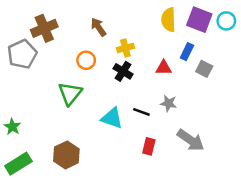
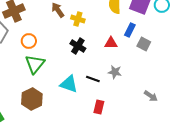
yellow cross: (125, 48) -> (78, 19), moved, turned 32
orange circle: (86, 60) -> (29, 41), moved
gray arrow: (191, 140) -> (151, 96), moved, size x0.6
brown hexagon: (66, 155) -> (32, 99), moved

